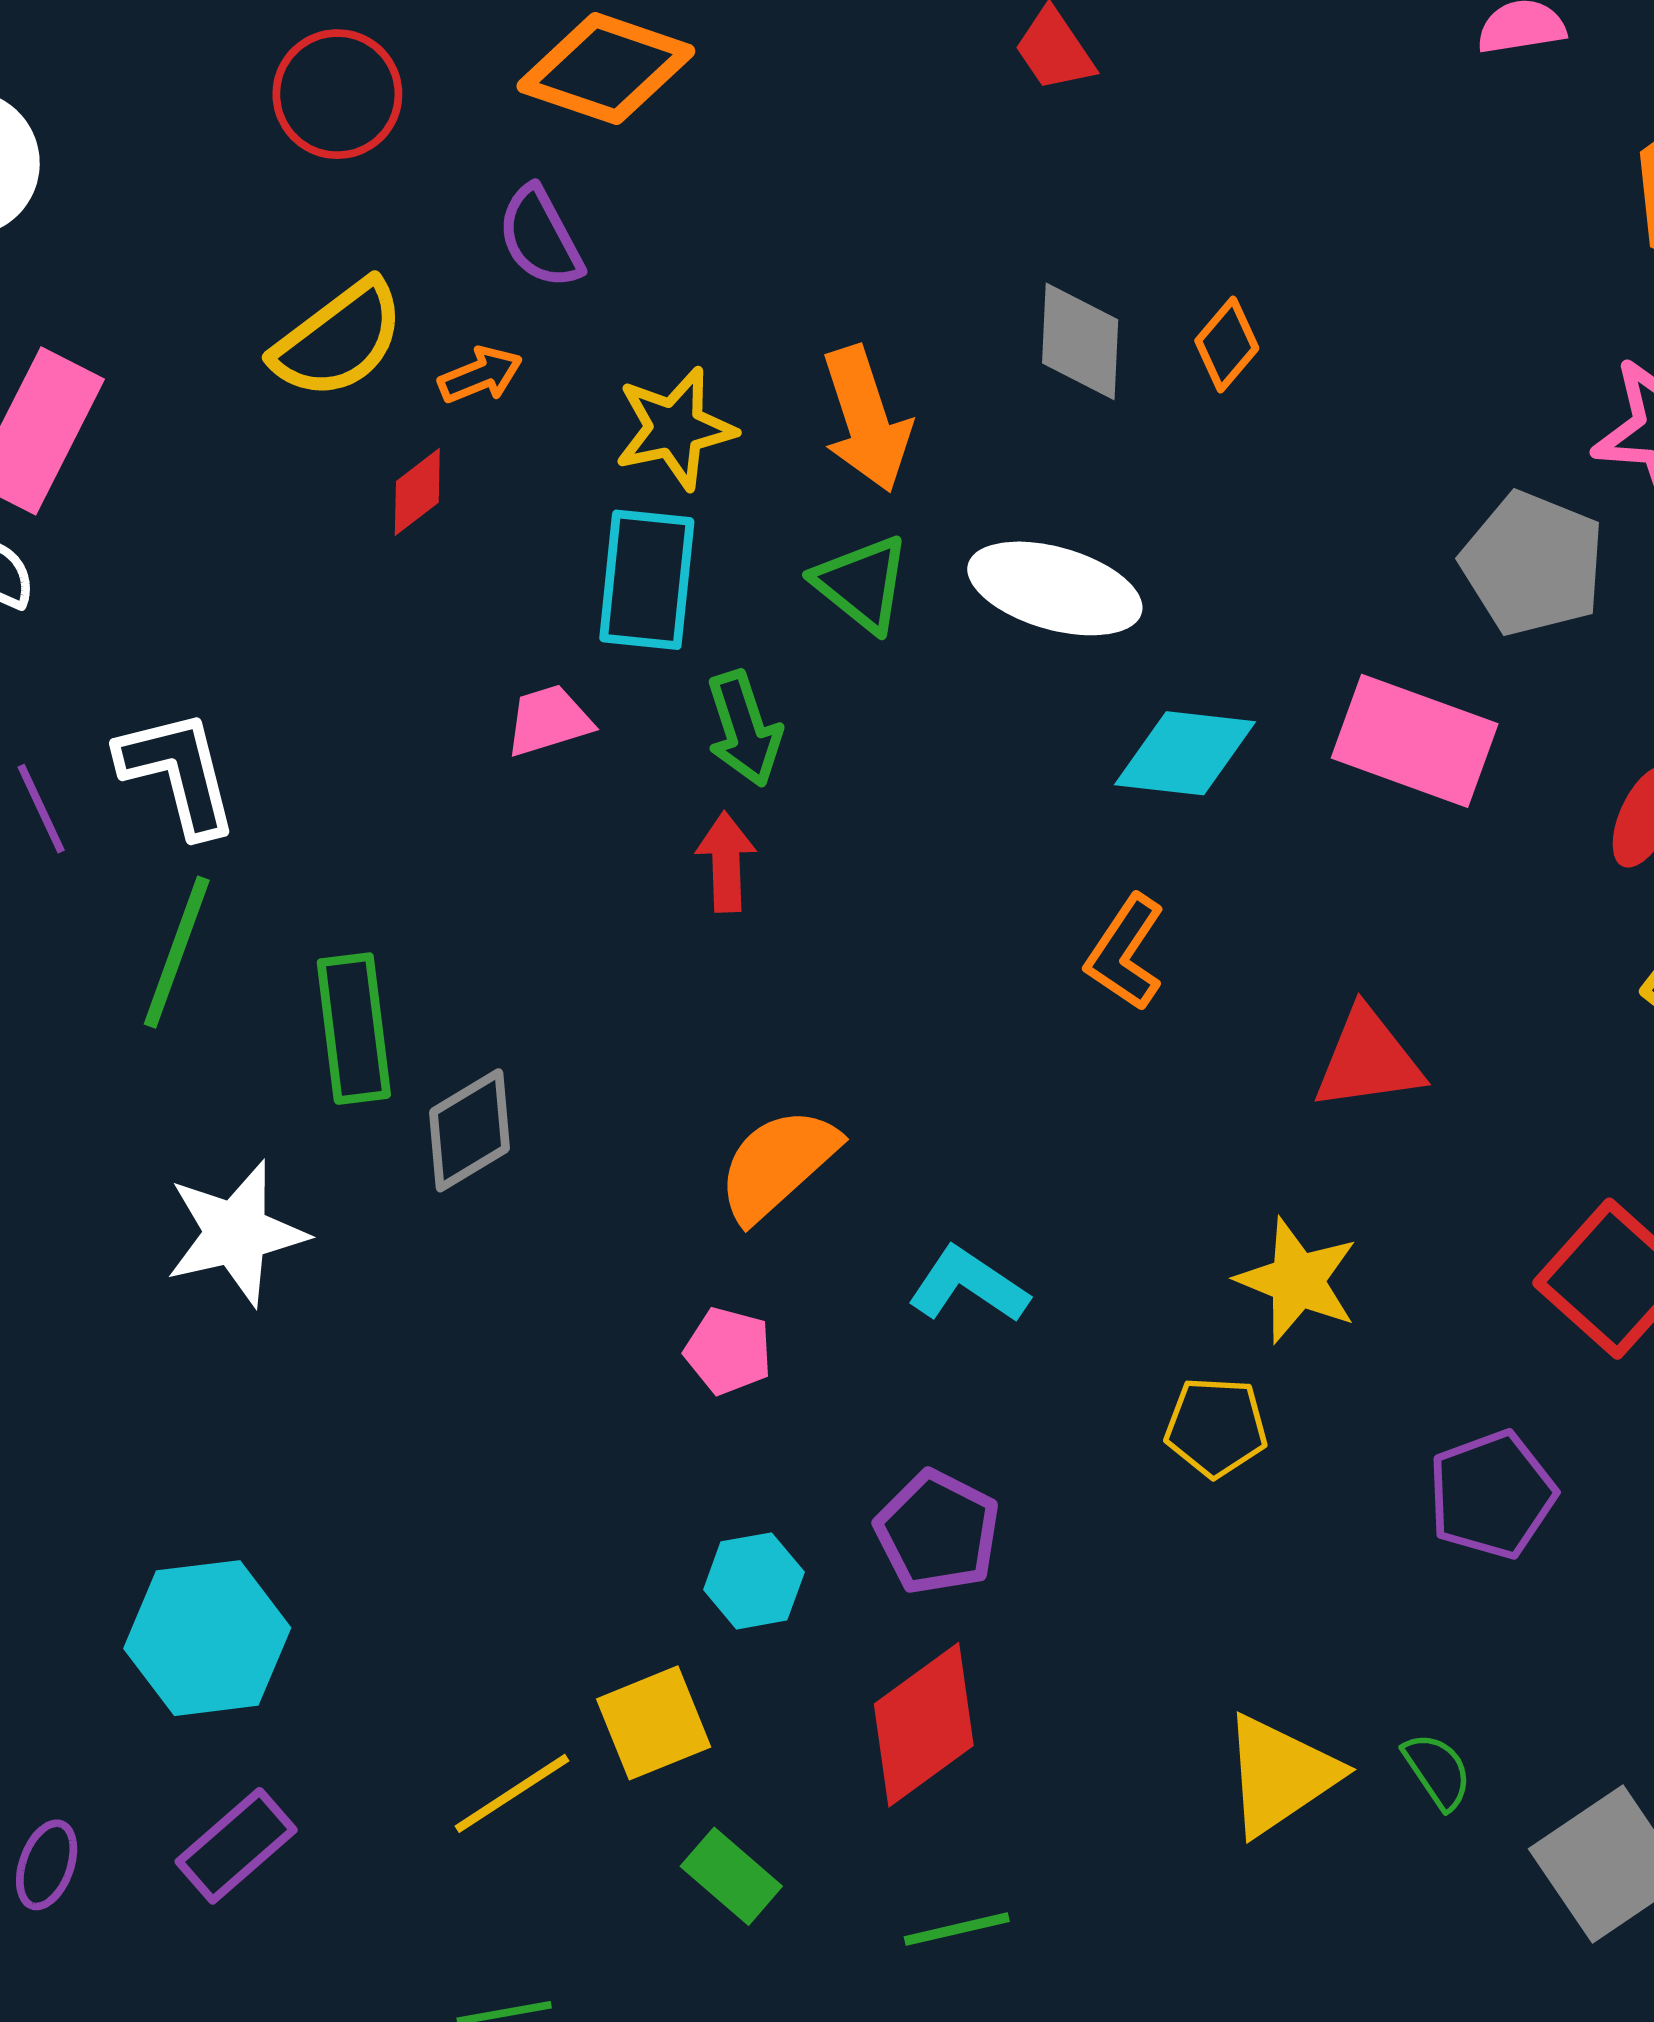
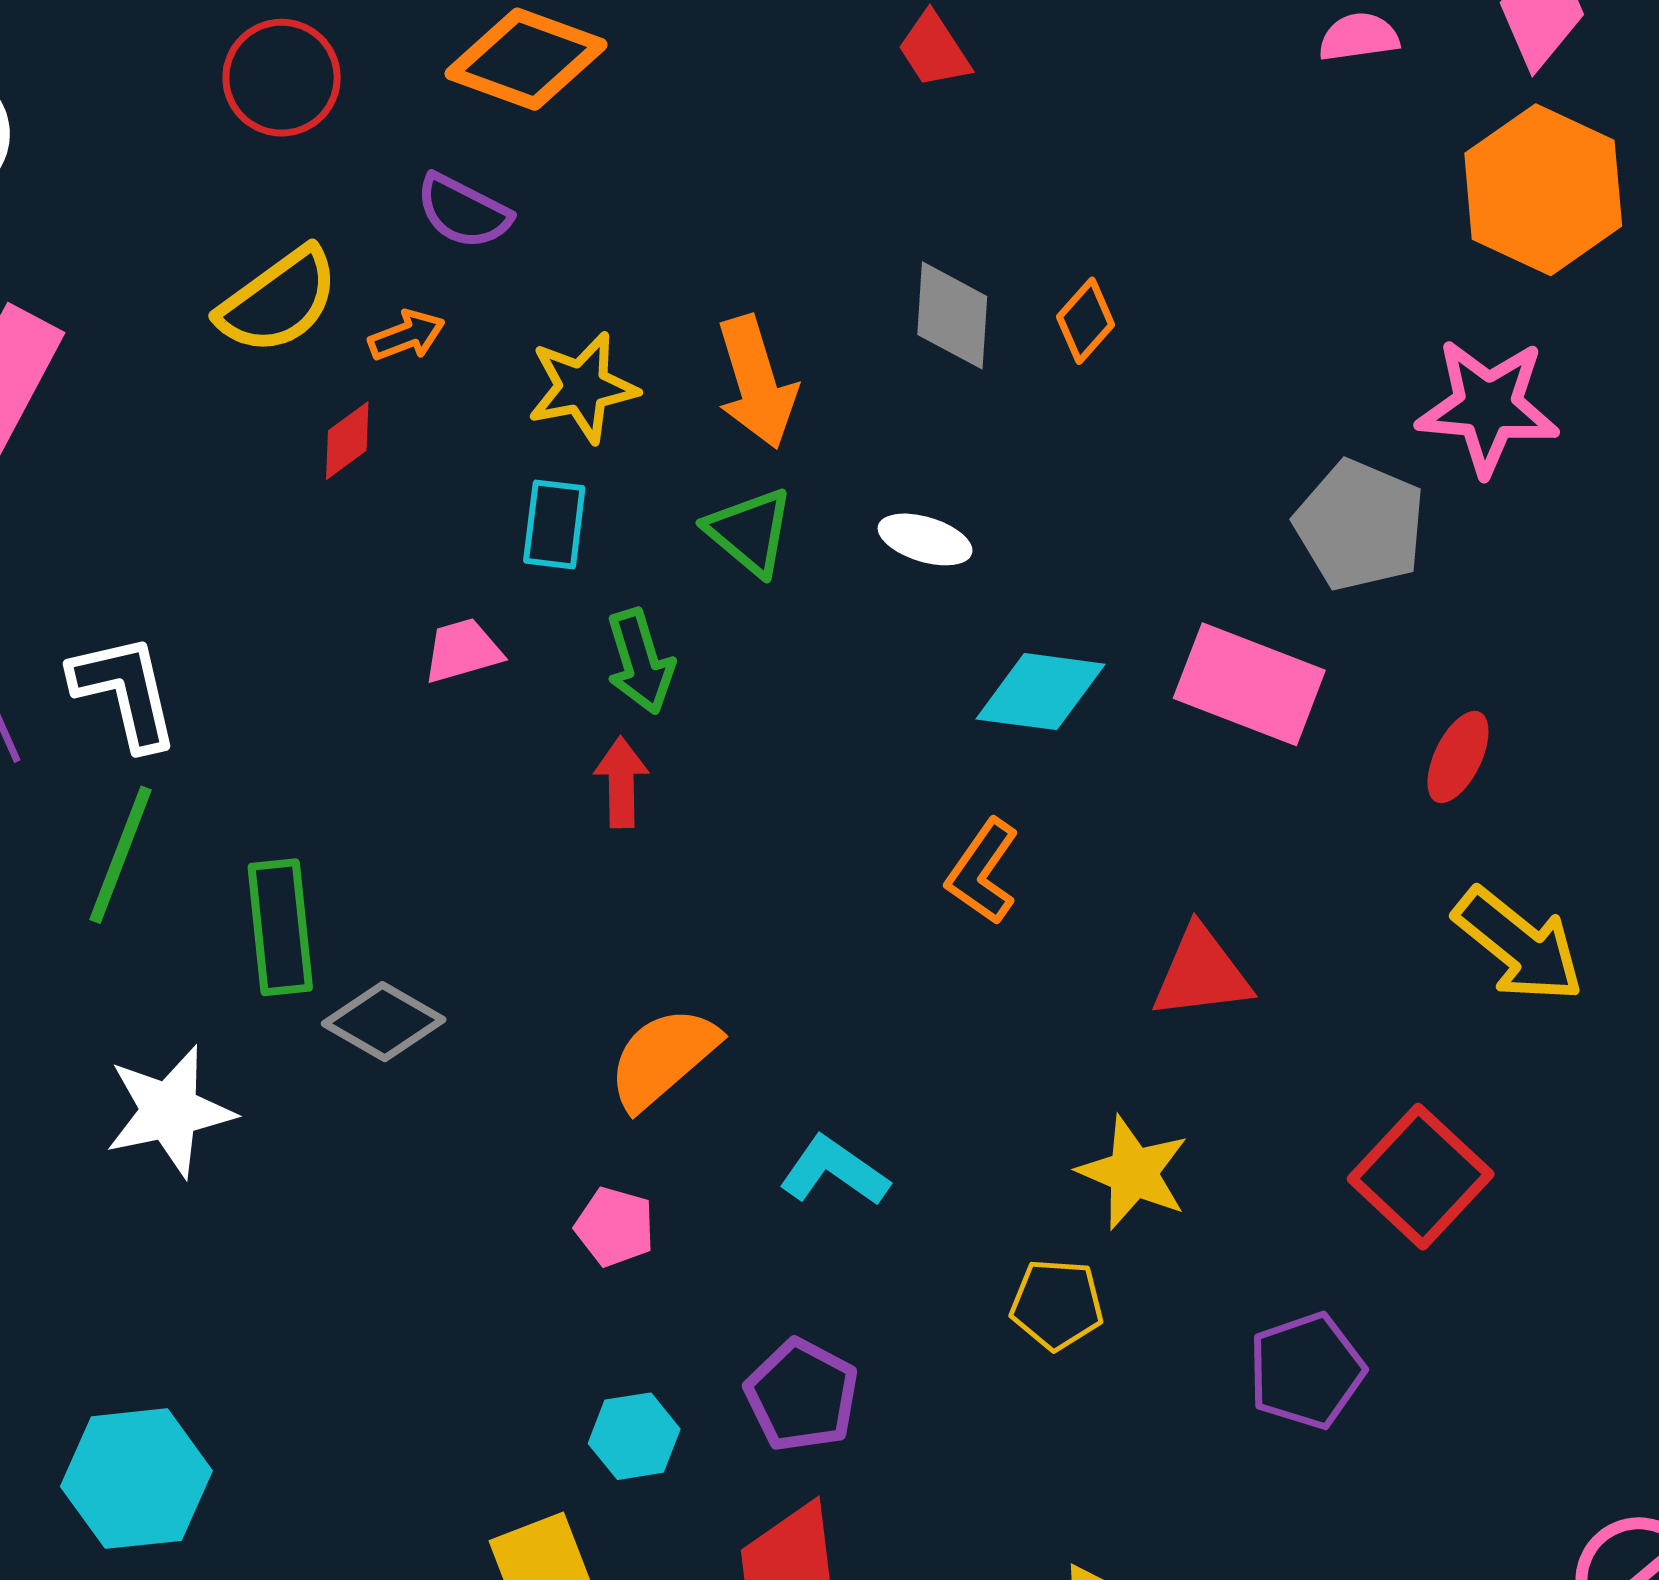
purple semicircle: (540, 237) -> (463, 211), turned -36
cyan rectangle: (647, 580) -> (554, 524), size x0.7
white ellipse: (1055, 588) -> (925, 539), size x0.6
gray diamond: (470, 1130) -> (384, 1022), turned 60

